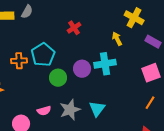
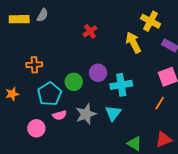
yellow arrow: (117, 39) -> (133, 42), size x1.5
cyan pentagon: (43, 55) -> (50, 94), moved
cyan cross: (105, 64) -> (121, 85), moved
orange line: (150, 103) -> (160, 103), moved

